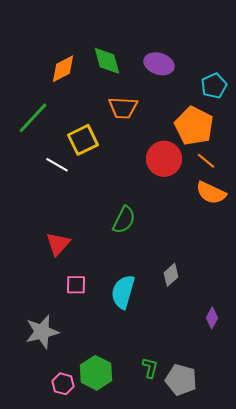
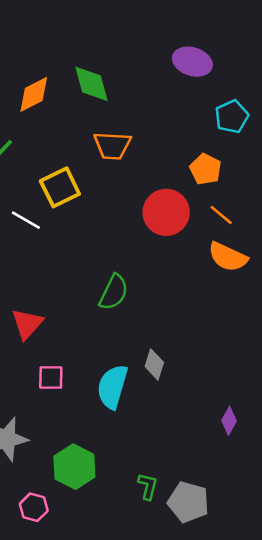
purple ellipse: (159, 64) -> (192, 62), moved
orange pentagon: (194, 126) -> (205, 169), size x0.6
gray diamond: (171, 275) -> (154, 364), moved, turned -30
green hexagon: (96, 373) -> (74, 467), moved

